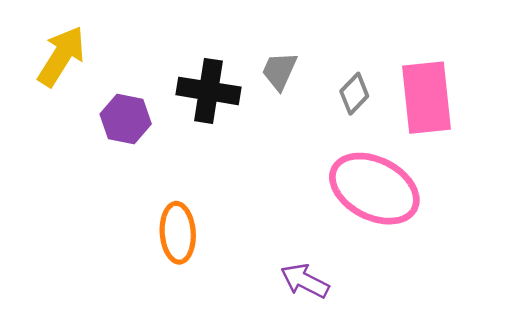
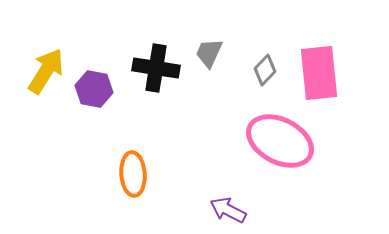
yellow arrow: (61, 56) -> (46, 71), moved

